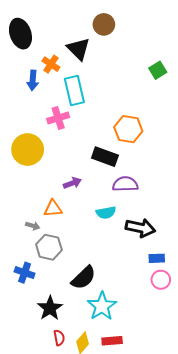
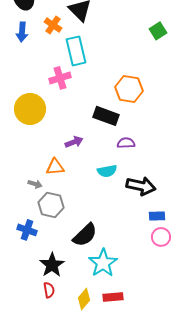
blue arrow: (33, 80) -> (22, 32), moved
purple semicircle: (125, 184) -> (126, 143), size x0.7
red semicircle: (59, 338) -> (49, 290), moved

